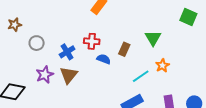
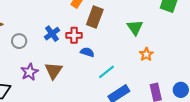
brown rectangle: (124, 49) -> (95, 17), moved, size x1.5
blue cross: (67, 52) -> (52, 34), moved
cyan line: (141, 76) -> (107, 72), moved

